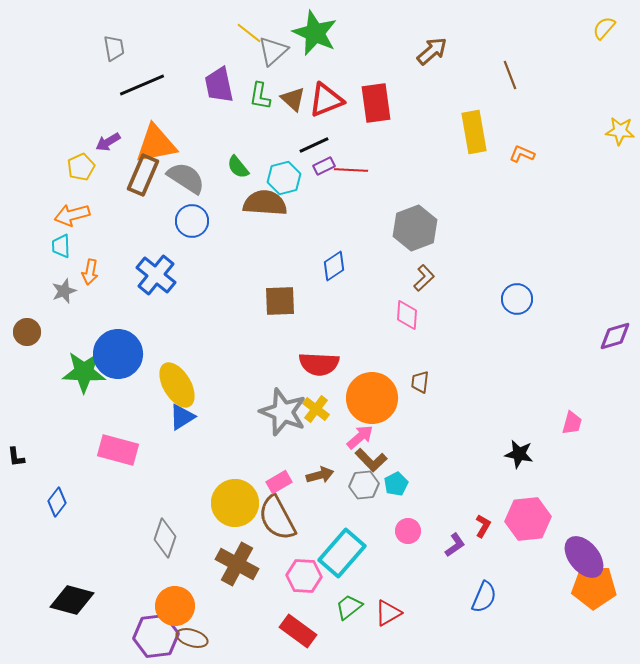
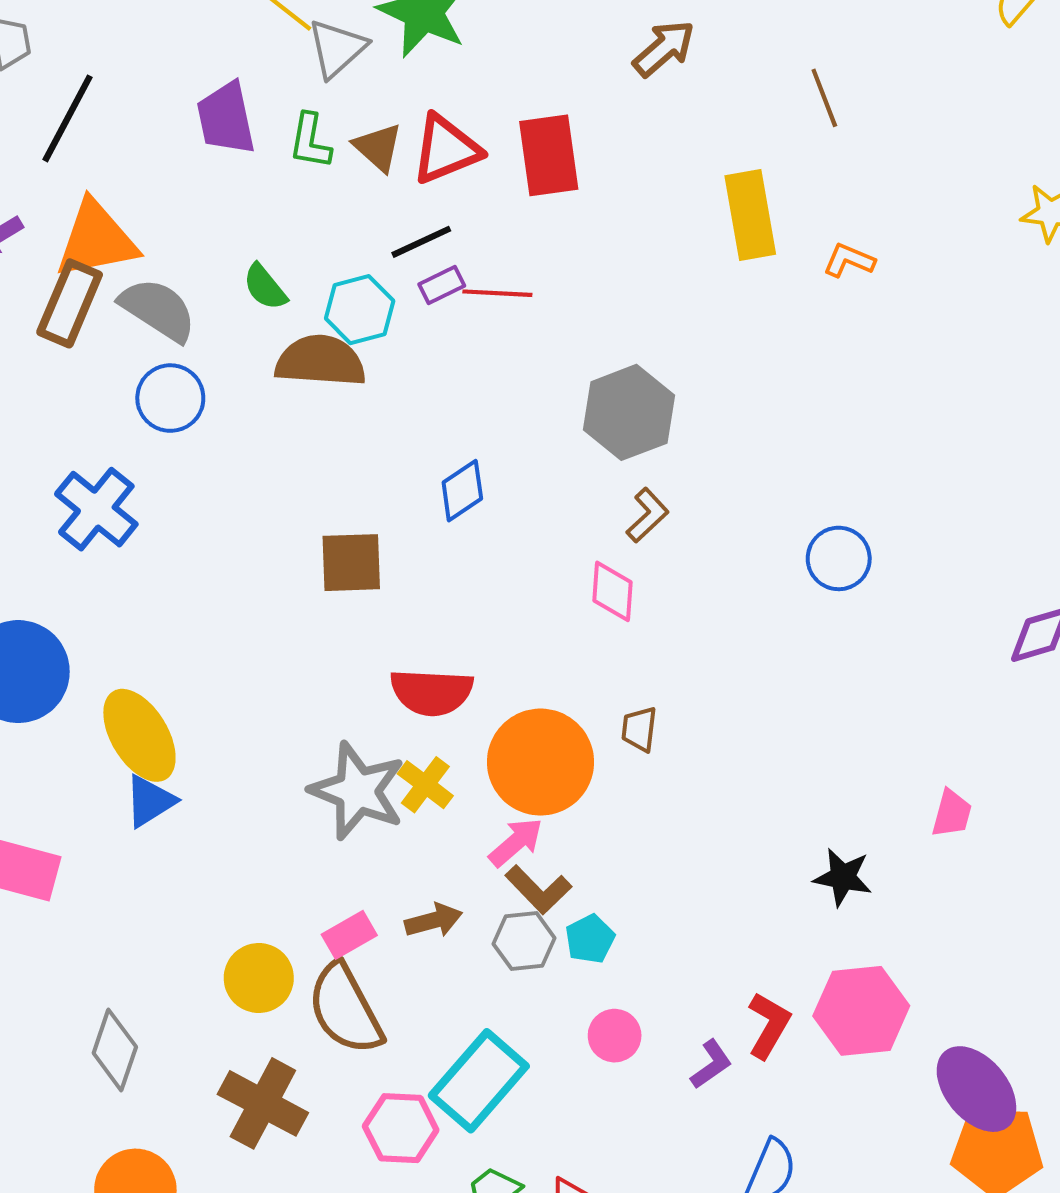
black line: (142, 85) -> (68, 118), turned -39
yellow circle: (235, 503) -> (259, 978), size x0.7
red L-shape: (483, 526) -> (769, 1025), size x1.4

